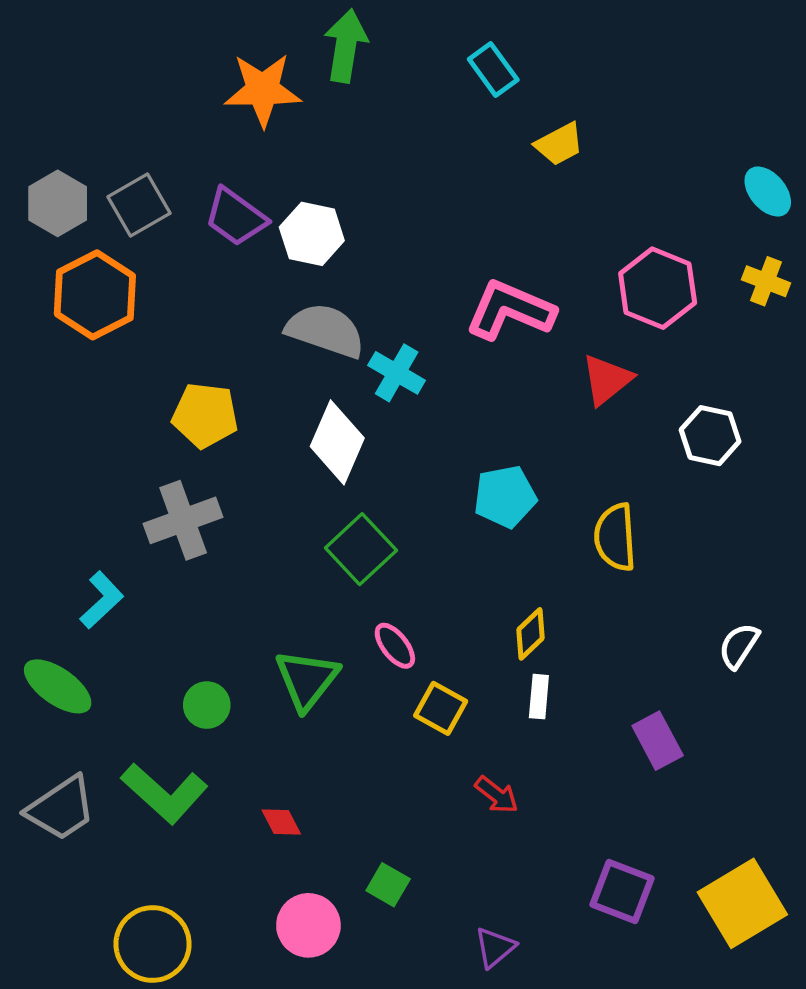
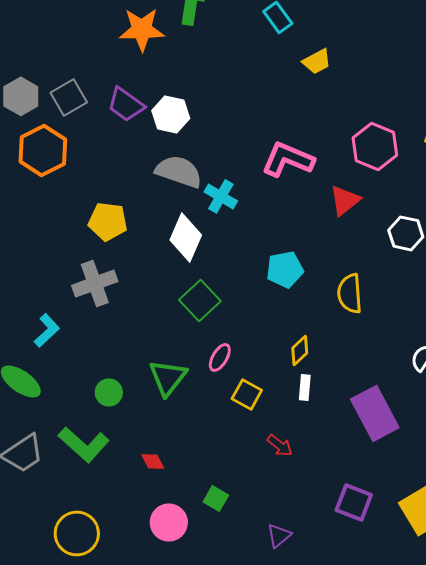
pink ellipse: (395, 646) -> (220, 357), turned 68
purple rectangle: (658, 741) -> (375, 413), size x1.6

